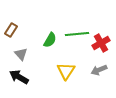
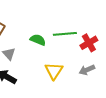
green semicircle: (50, 40) -> (38, 40), turned -98

